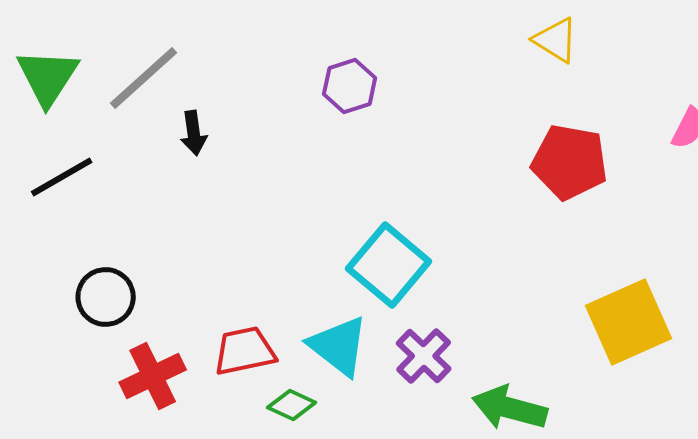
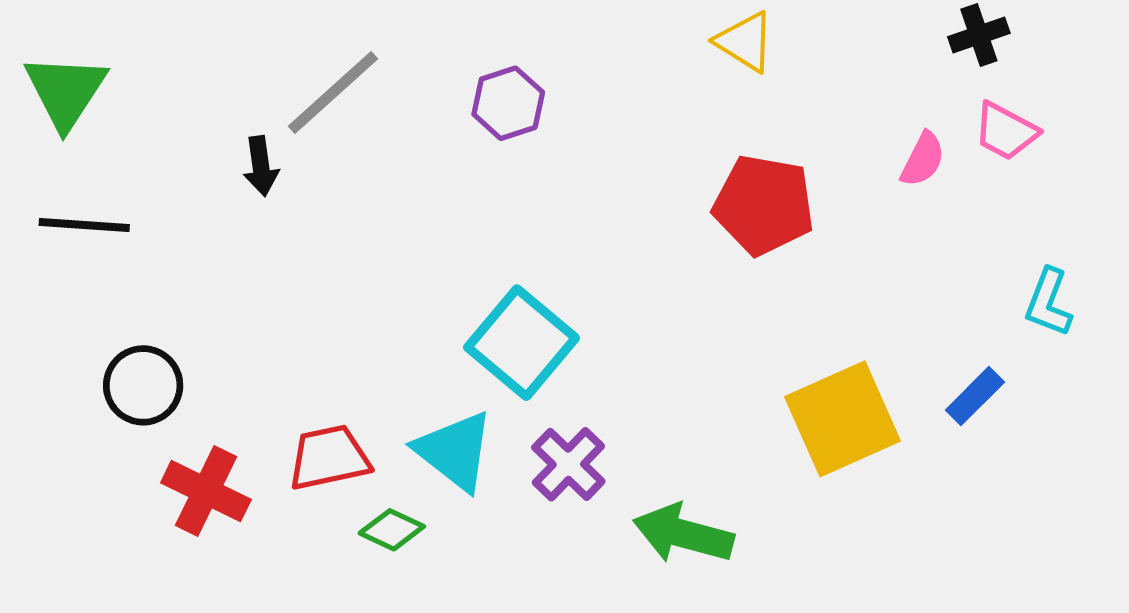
gray line: (144, 78) -> (333, 93), moved
purple hexagon: (350, 86) -> (508, 103), moved
black line: (62, 177) -> (84, 225), turned 34
red cross: (153, 376) -> (206, 491), turned -38

